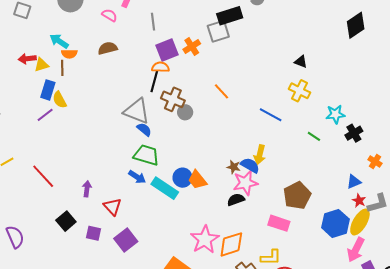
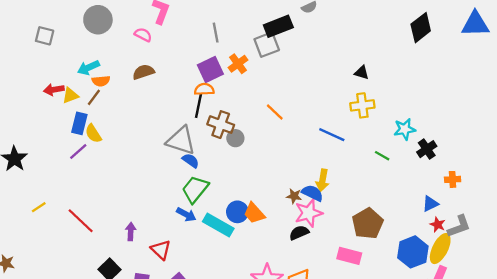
gray line: (153, 22) -> (216, 33), moved
cyan arrow: (59, 41) -> (88, 68), turned -54
brown line: (62, 68) -> (94, 97), turned 42
yellow cross: (299, 91) -> (362, 105), turned -30
green trapezoid: (146, 155) -> (195, 189), turned -64
orange cross: (375, 162) -> (453, 179), turned -32

